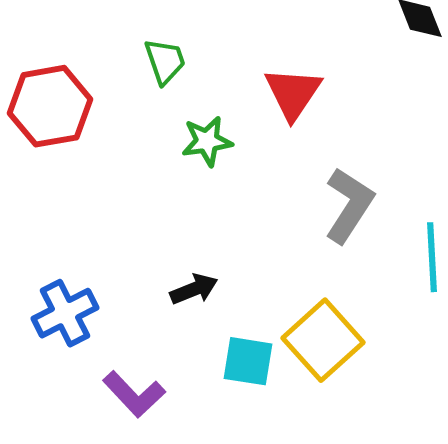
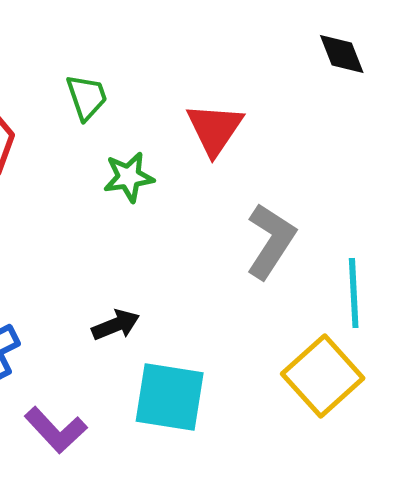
yellow square: (323, 340) -> (323, 376), moved
cyan square: (248, 361) -> (170, 397), size x1.4

